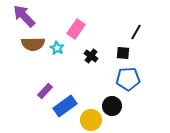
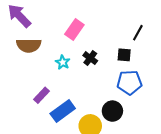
cyan star: (57, 48) -> (63, 62), moved

